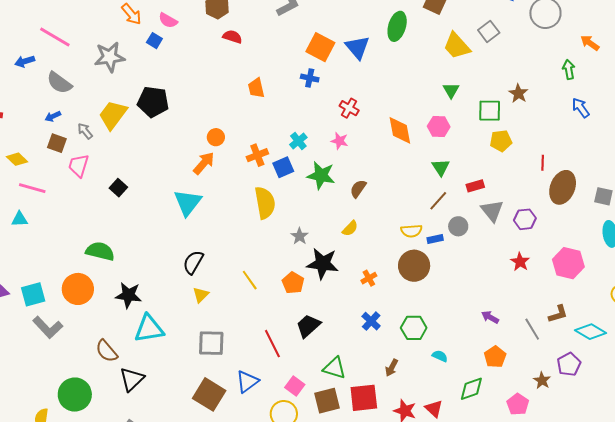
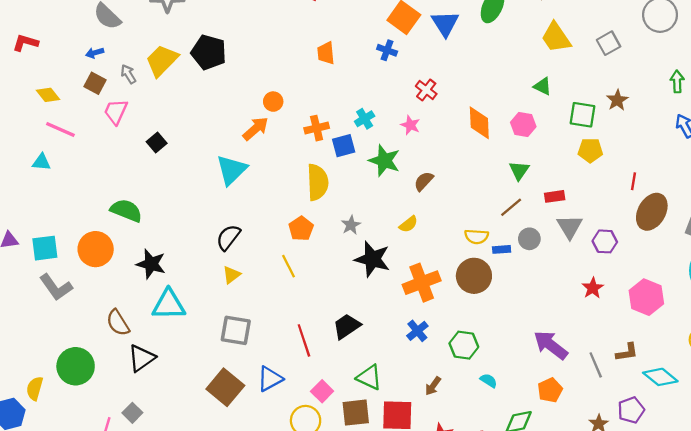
gray square: (489, 31) -> (609, 43), moved
green triangle: (451, 90) -> (543, 86), turned -42
orange cross: (369, 278) -> (422, 283), size x2.0
orange pentagon: (293, 283) -> (301, 229), moved
purple arrow: (490, 317) -> (551, 345), size x1.8

